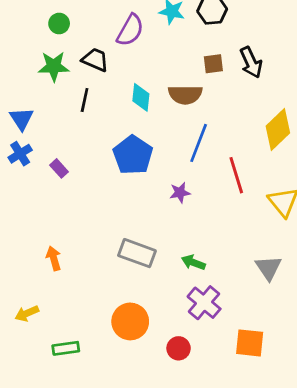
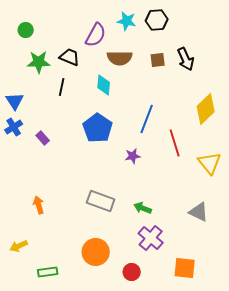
green circle: (59, 23) -> (26, 30), moved
brown semicircle: (185, 95) -> (120, 58), moved
gray triangle: (268, 268) -> (199, 212), turned -30

